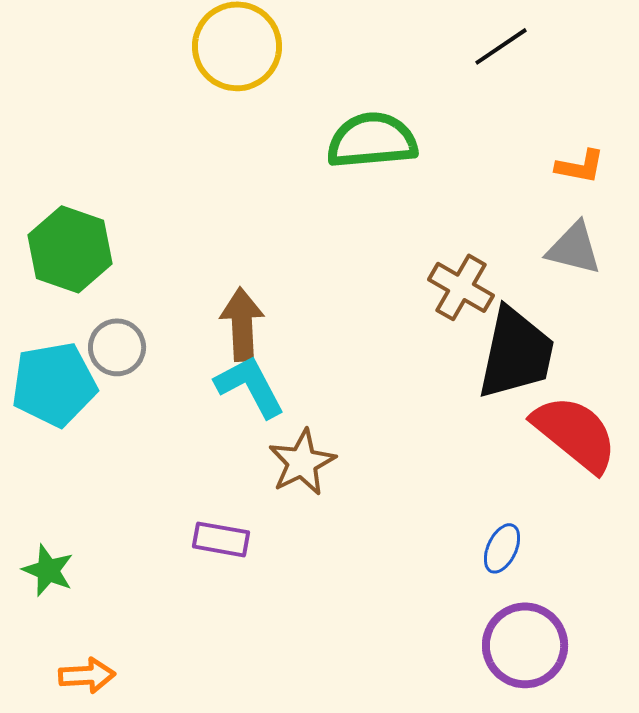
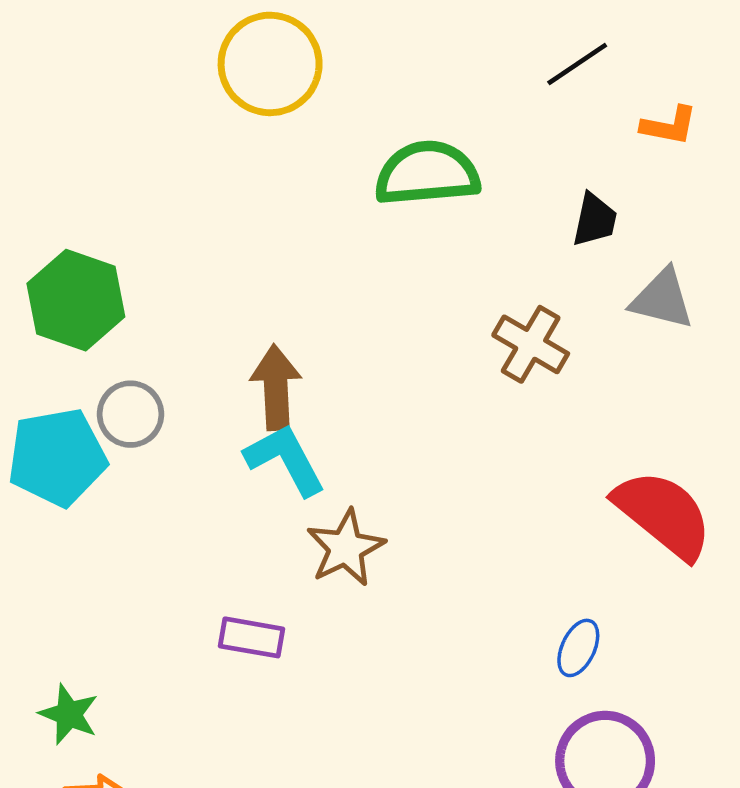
orange L-shape: (580, 166) -> (669, 126), moved
black trapezoid: (516, 353) -> (595, 220), moved, size x0.5
green star: (48, 570) -> (69, 714), moved

